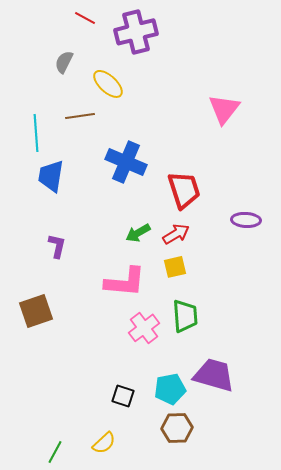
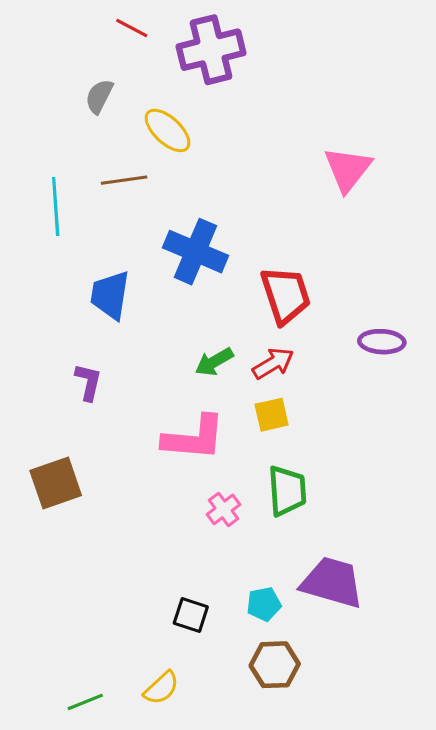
blue trapezoid: (51, 176) -> (110, 295), moved
pink cross: (144, 328) -> (223, 509), size x0.7
cyan pentagon: (170, 389) -> (264, 604), size x0.7
green line: (55, 452) -> (85, 702), turned 40

